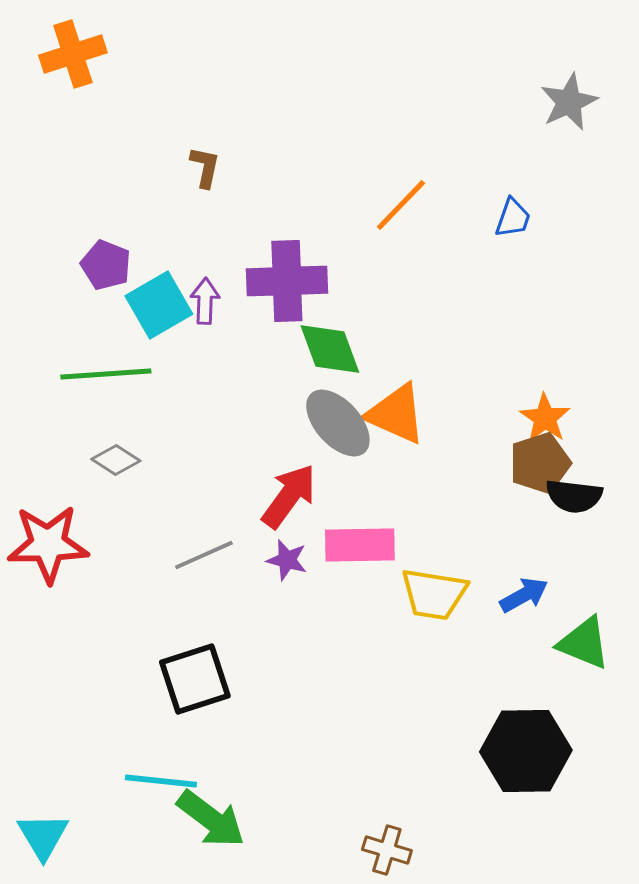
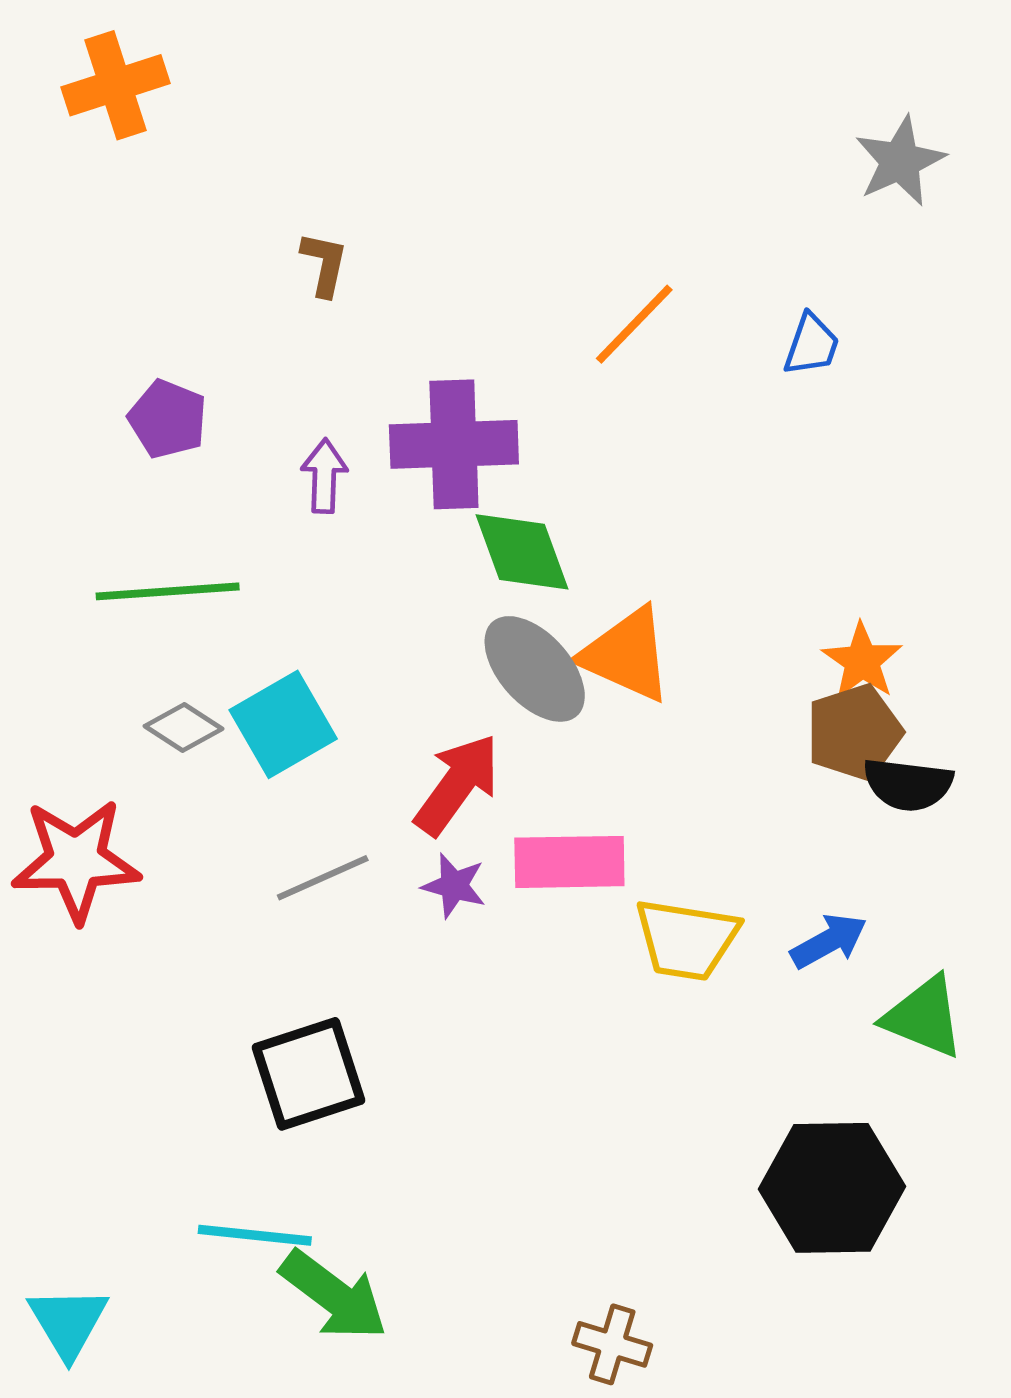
cyan square: (159, 305) -> (283, 724), moved

